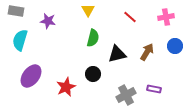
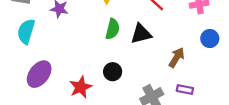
brown arrow: (147, 52) -> (177, 57), moved
black triangle: (117, 54) -> (141, 34), moved

